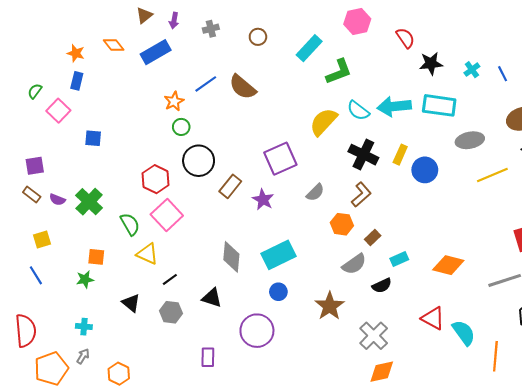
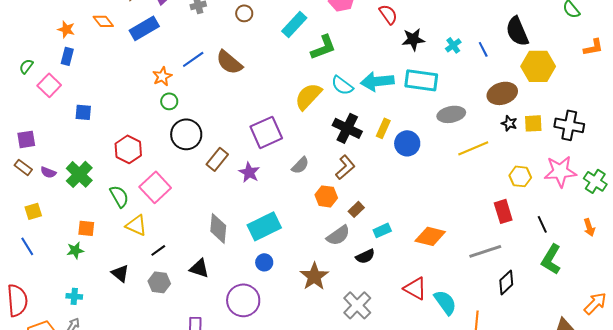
red hexagon: (156, 179) -> (128, 149), moved

